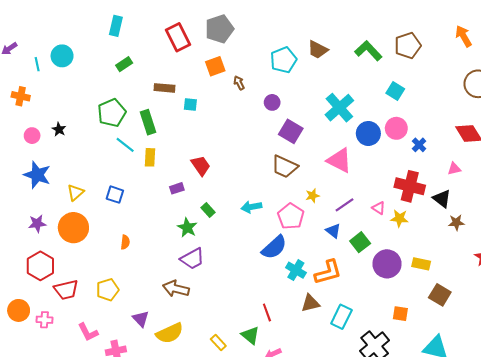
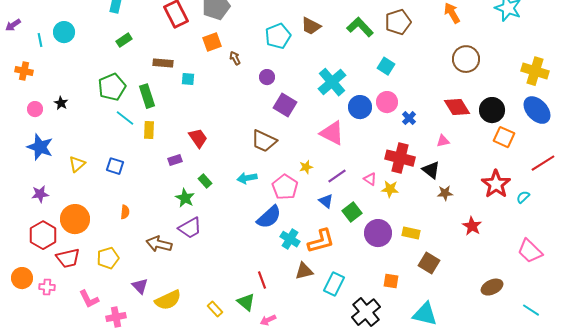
brown trapezoid: (285, 167) -> (264, 141), moved
orange circle: (73, 228) -> (75, 219), moved
brown arrow: (176, 289) -> (159, 244), moved

